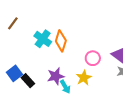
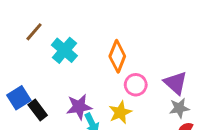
brown line: (13, 23) -> (34, 32), moved
orange diamond: (61, 41) -> (117, 56), moved

